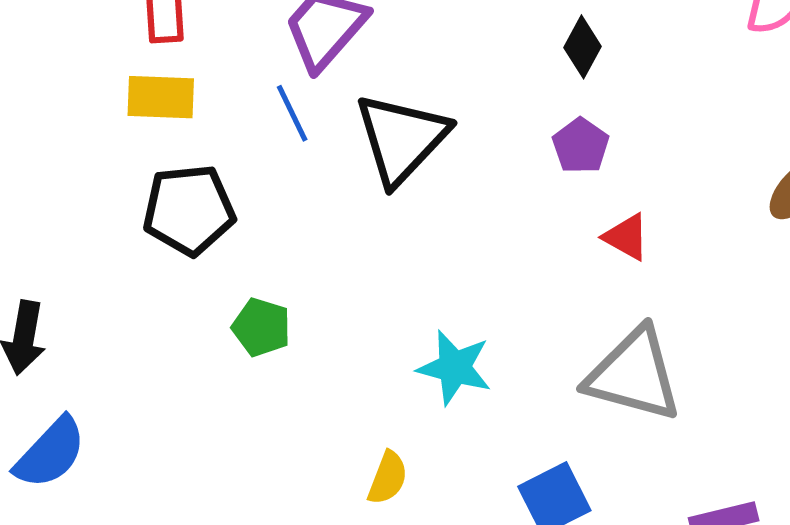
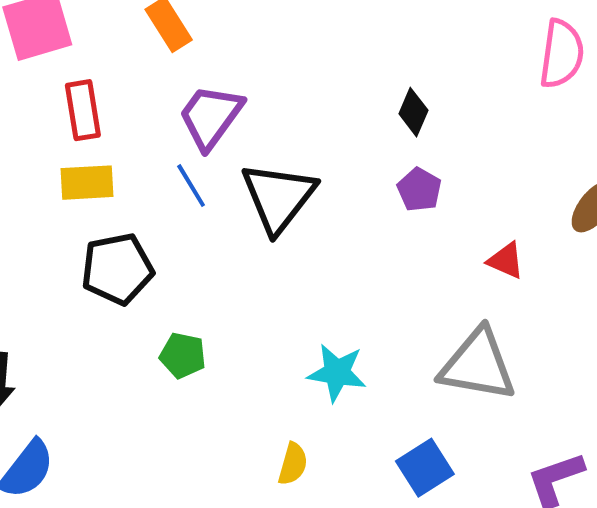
red triangle: (626, 237) -> (506, 261), moved

